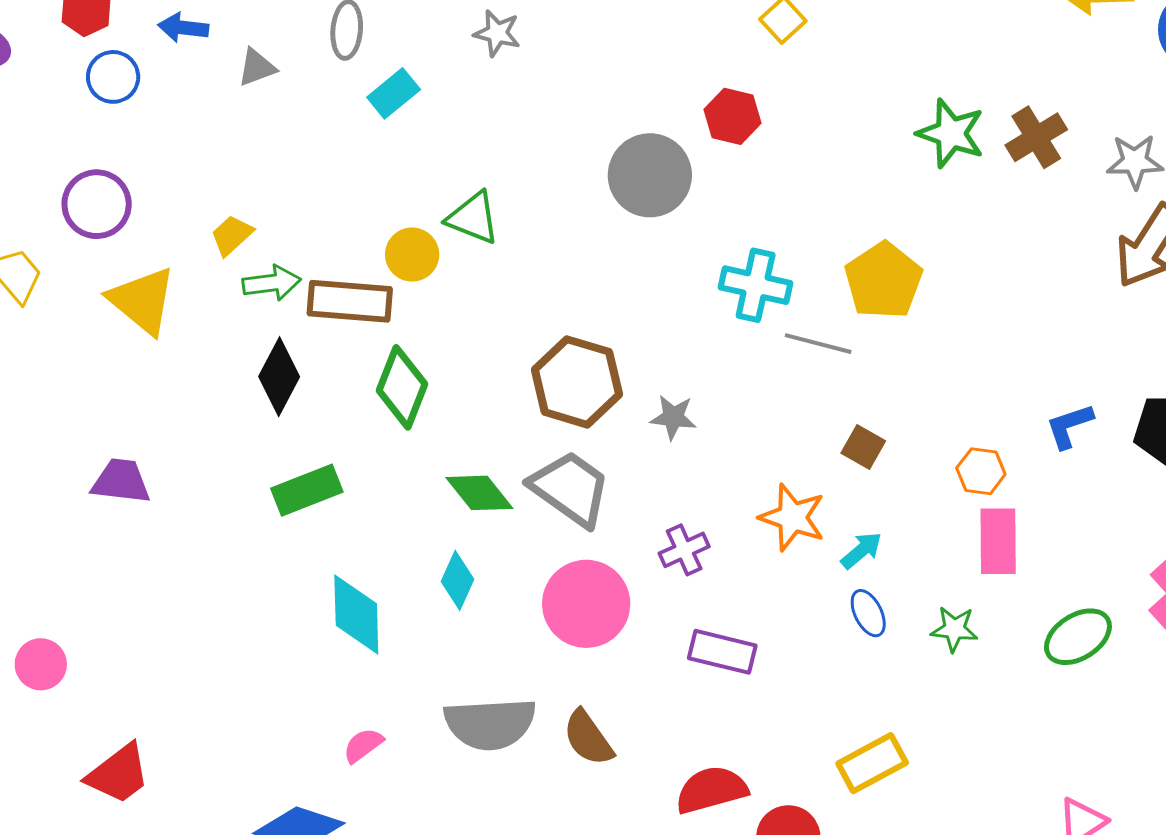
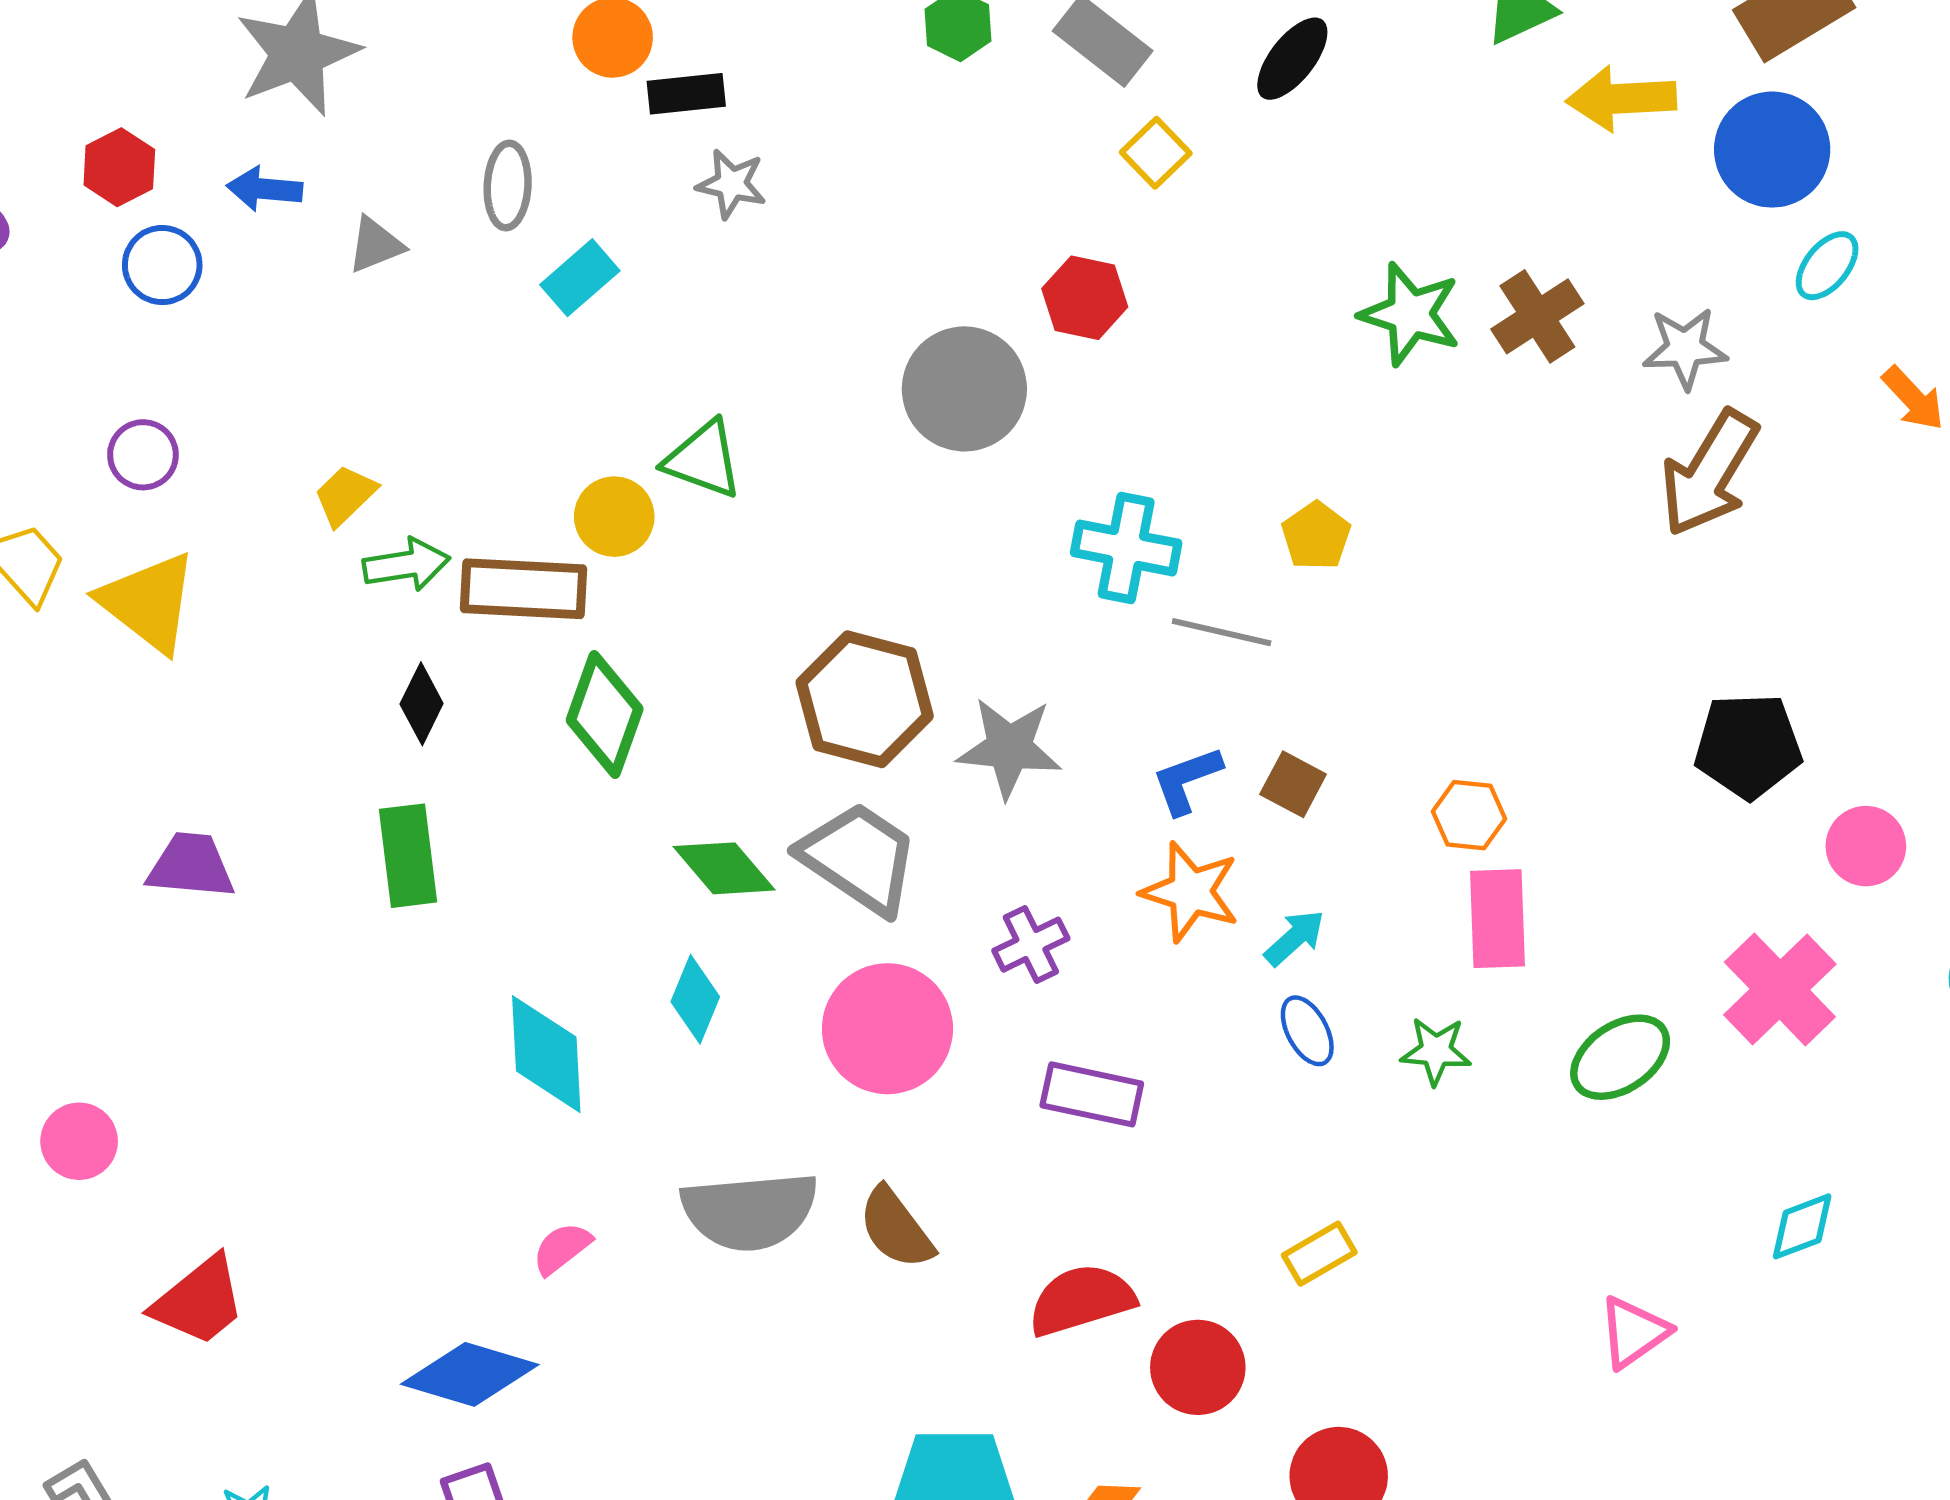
purple circle: (97, 204) -> (143, 455), size x0.7
yellow pentagon: (883, 281) -> (1316, 536), size x0.6
yellow triangle: (142, 301) -> (148, 602), moved
black diamond: (279, 377) -> (422, 704), size x0.7
gray star: (673, 417) -> (1009, 748), size x1.5
blue L-shape: (1069, 426) -> (1187, 780), moved
green rectangle: (307, 490) -> (408, 856), moved, turned -74
yellow rectangle: (872, 763) -> (1319, 1254), size x0.7

